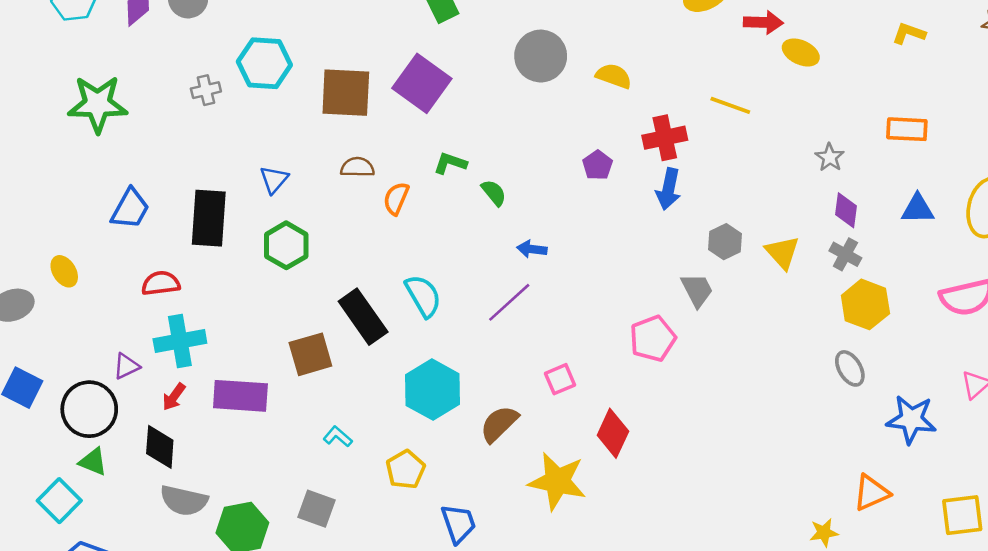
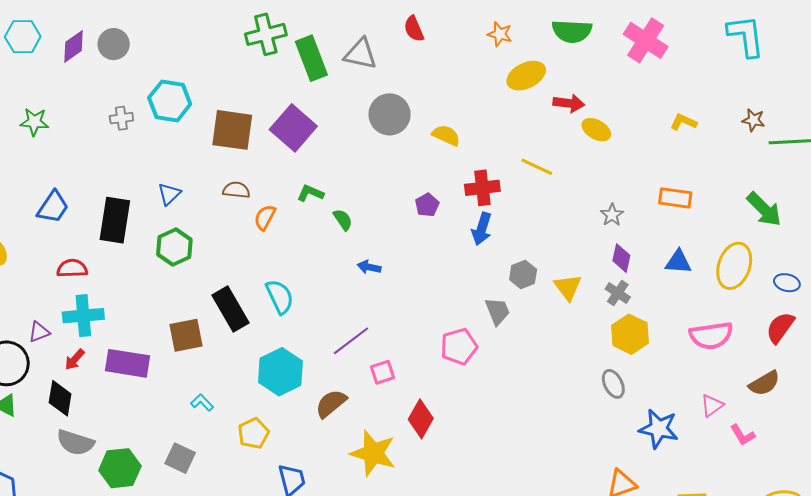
green star: (98, 104) -> (34, 122), size x0.6
purple line: (509, 302) -> (351, 341), moved

